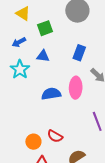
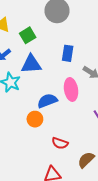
blue triangle: (43, 56) -> (31, 64), size x1.5
orange circle: (33, 142) -> (35, 119), moved

